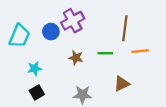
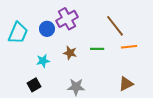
brown line: (125, 28) -> (115, 26), turned -45
cyan star: (35, 69) -> (43, 61), moved
brown triangle: (122, 84) -> (126, 84), moved

